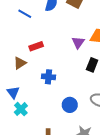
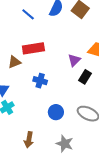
purple triangle: (78, 42) -> (74, 60), moved
red rectangle: (36, 46) -> (33, 48), size x1.5

